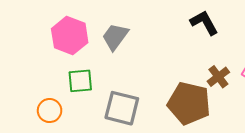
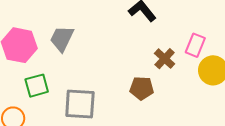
brown pentagon: (189, 103) -> (142, 88), size x0.6

